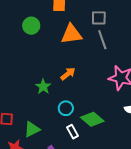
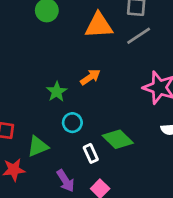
gray line: (102, 40) -> (139, 36), turned 72
cyan circle: (66, 108) -> (72, 123), moved

